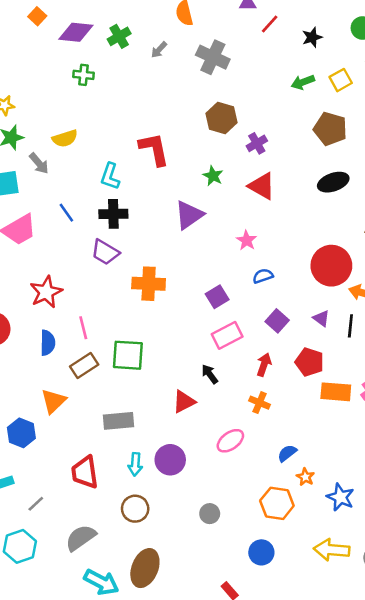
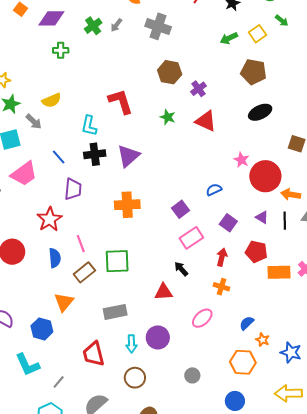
green cross: (119, 36) -> (93, 26), moved
purple triangle: (189, 215) -> (128, 156), moved
pink star: (247, 240) -> (241, 160), moved
purple trapezoid: (105, 252) -> (73, 189), moved, turned -110
red triangle: (184, 402) -> (164, 292), turned 30

